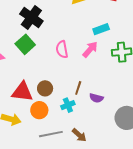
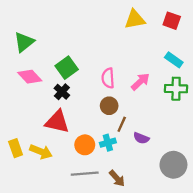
black cross: (31, 17) -> (62, 92), moved, size x0.6
cyan rectangle: (101, 29) -> (174, 60), moved, turned 49
brown circle: (45, 88) -> (109, 106), moved
orange circle: (39, 110) -> (85, 145), moved

